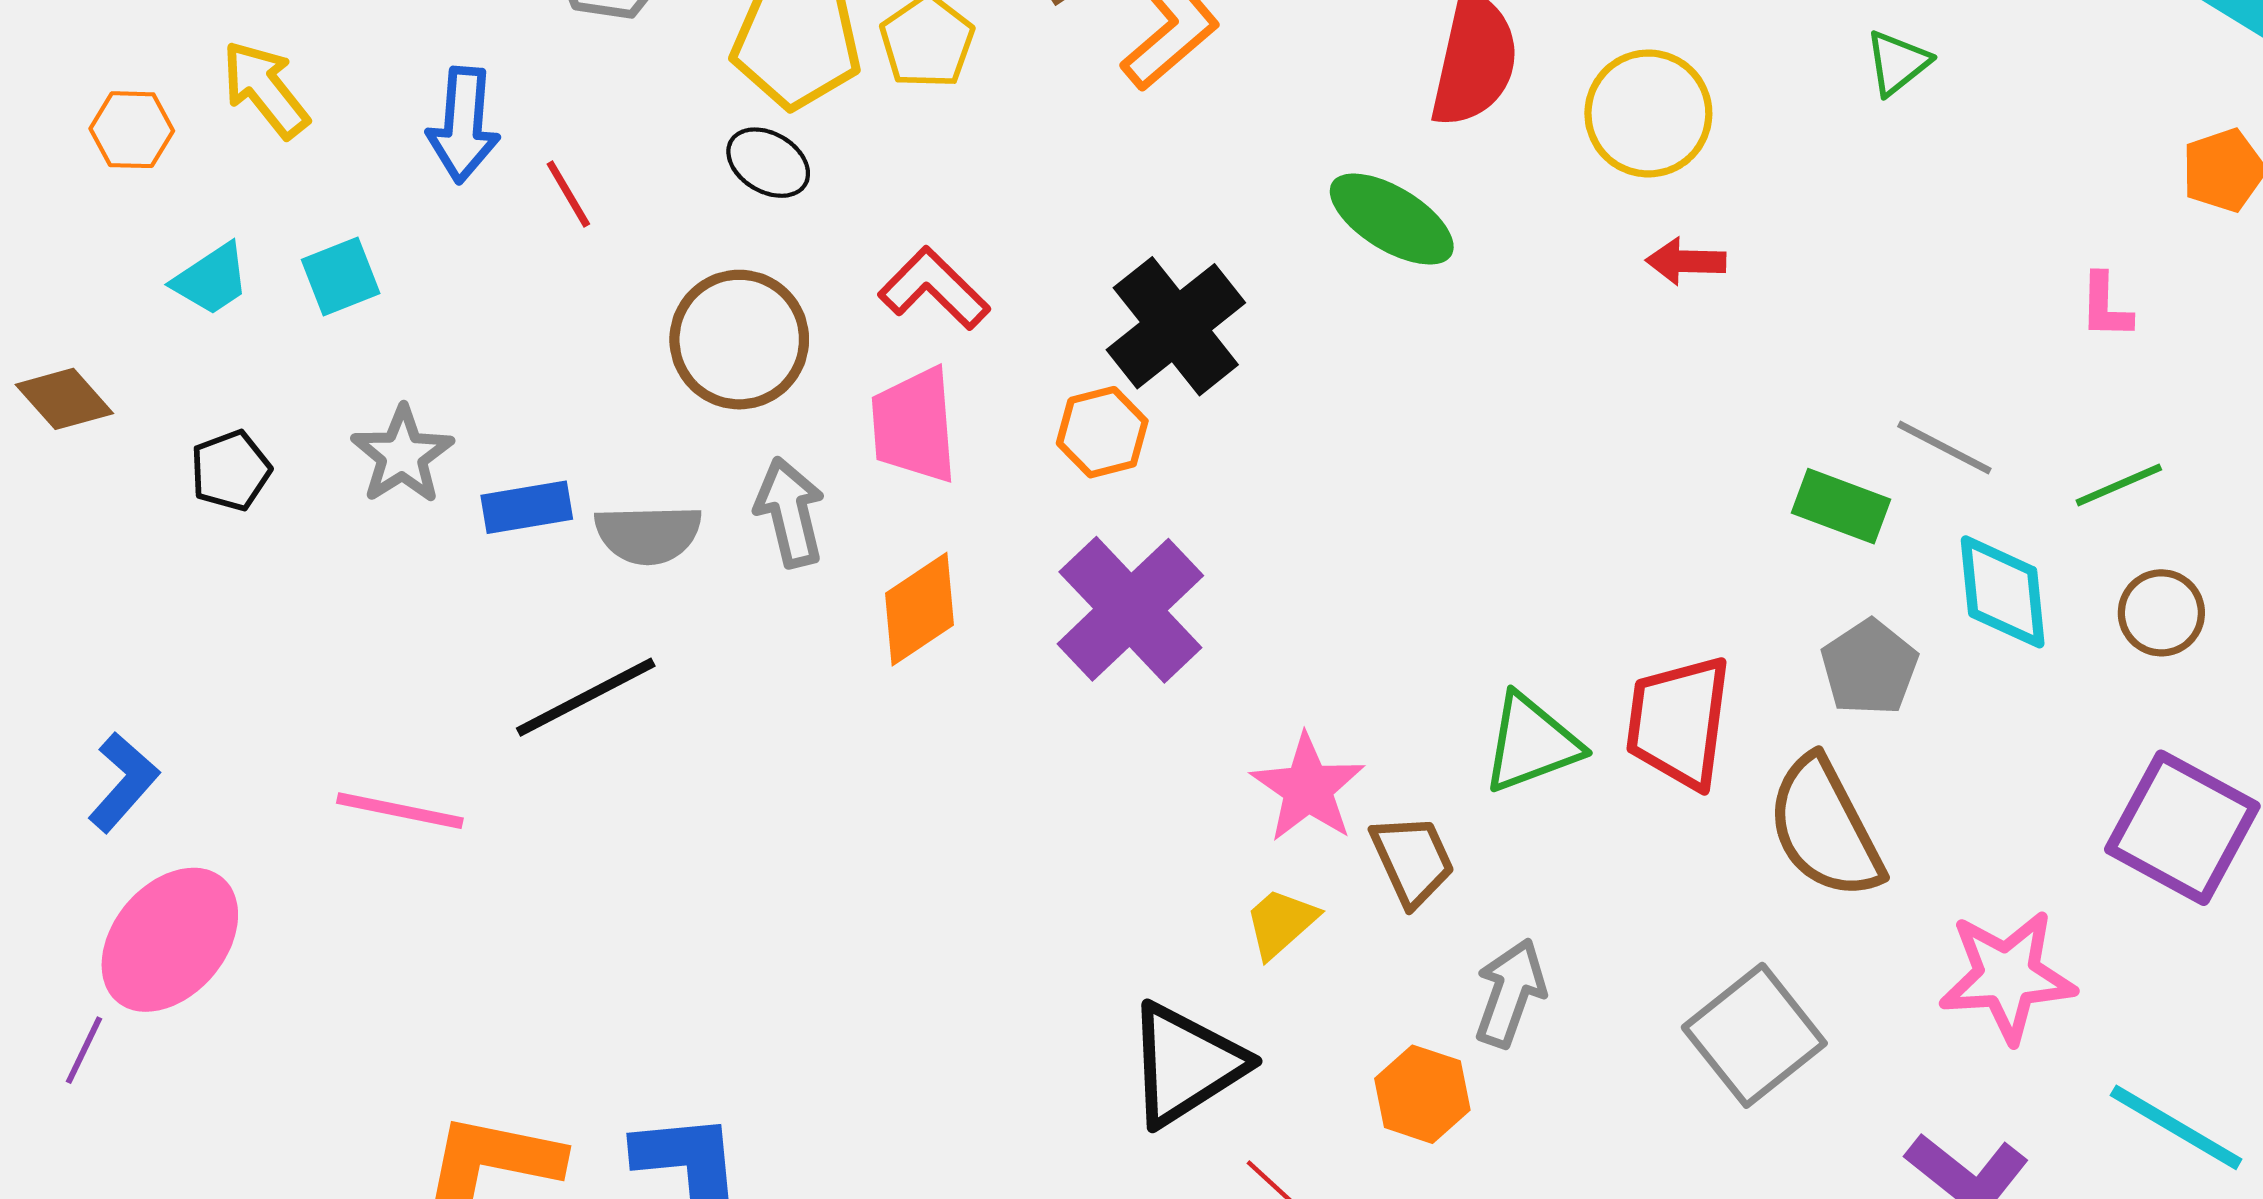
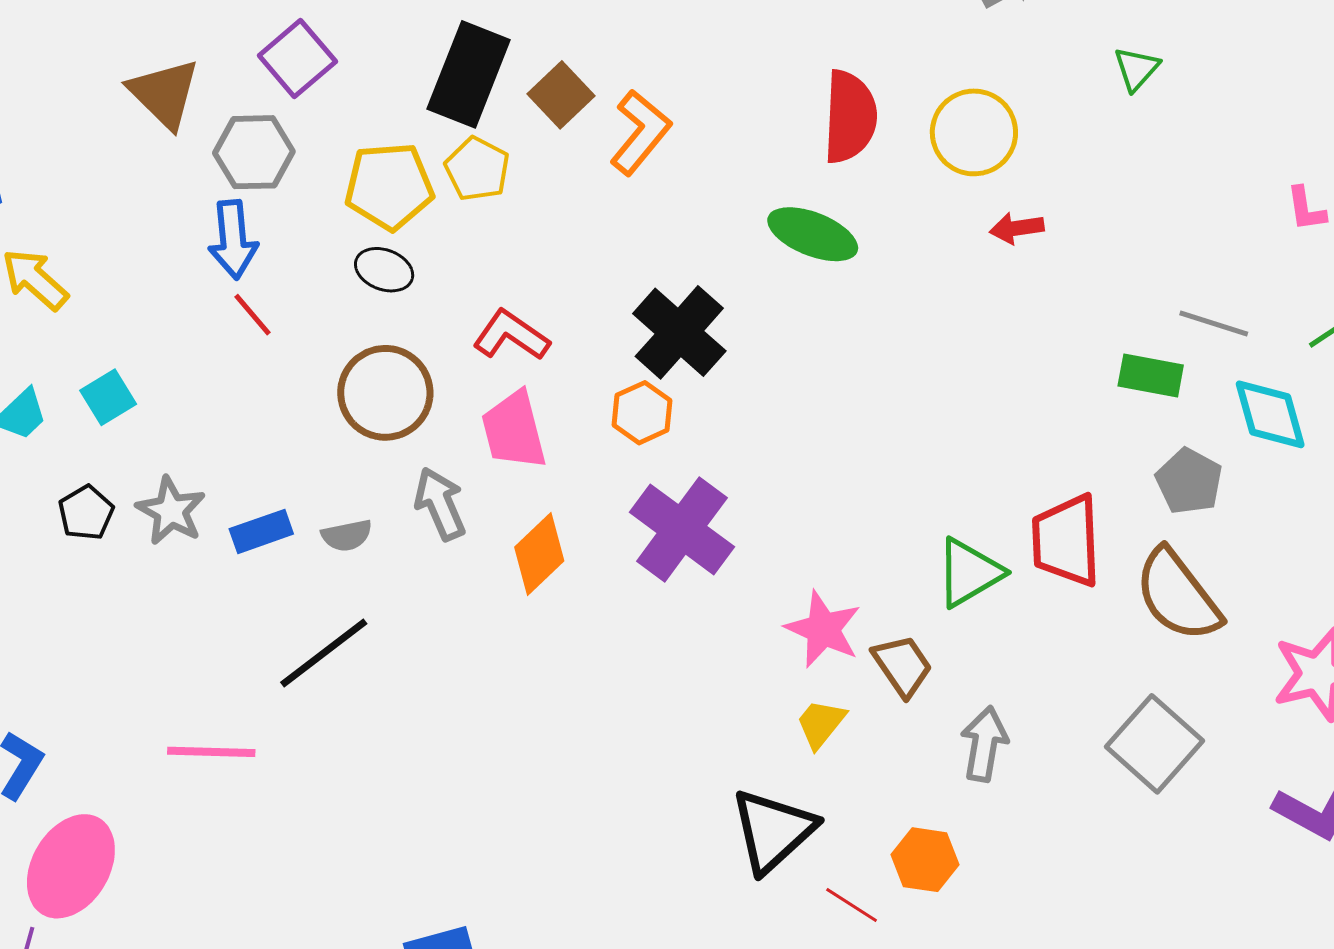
blue arrow: (463, 125) -> (233, 240), moved
black pentagon: (231, 471) -> (86, 513), moved
gray semicircle: (648, 534) -> (347, 535), size x0.7
orange hexagon: (1422, 1094) -> (925, 860), moved

